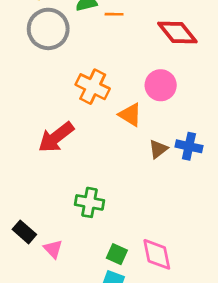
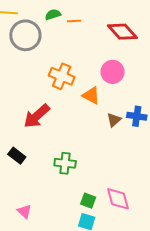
black rectangle: (24, 232) -> (17, 156), moved
pink triangle: (53, 249) -> (24, 211), moved

